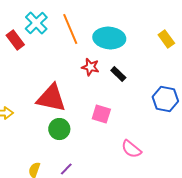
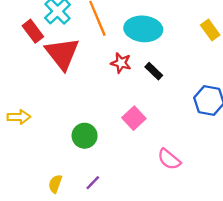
red triangle: (51, 98) -> (62, 54), moved, turned 40
pink square: (101, 114) -> (134, 118), turned 30

